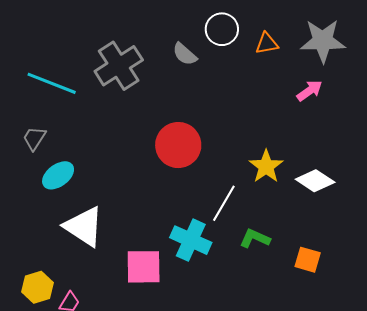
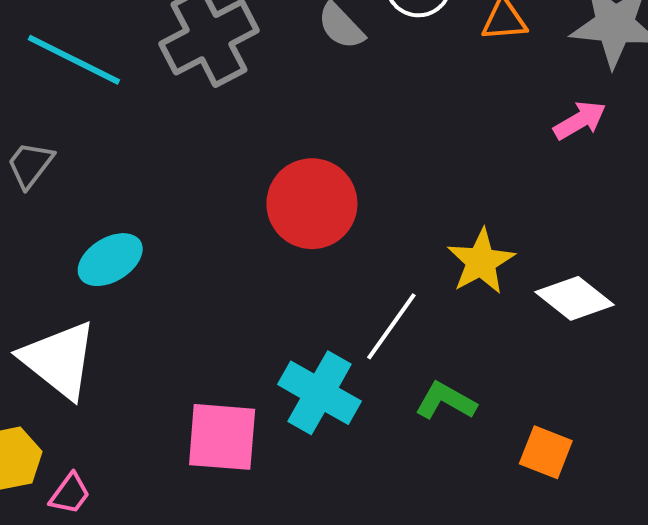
cyan ellipse: (58, 175) -> (110, 260), moved
white triangle: (84, 227) -> (59, 360), moved

